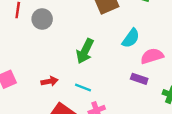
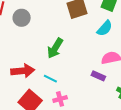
cyan semicircle: (131, 38) -> (105, 28), moved
red arrow: (50, 81) -> (23, 71), size x1.6

